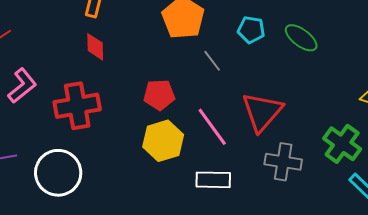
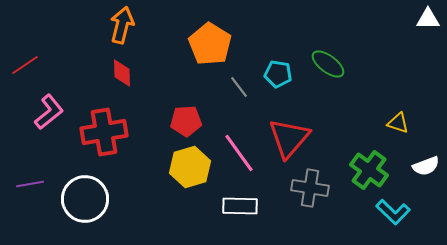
cyan pentagon: (251, 30) -> (278, 74), moved

